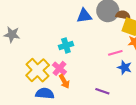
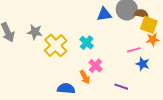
cyan cross: (66, 45) -> (87, 43), turned -32
pink cross: (59, 68) -> (95, 66), moved
yellow cross: (38, 70) -> (56, 45), moved

